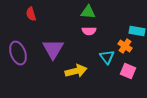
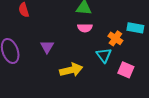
orange cross: (125, 46) -> (115, 38), moved
purple triangle: (53, 49) -> (47, 47), size x0.6

